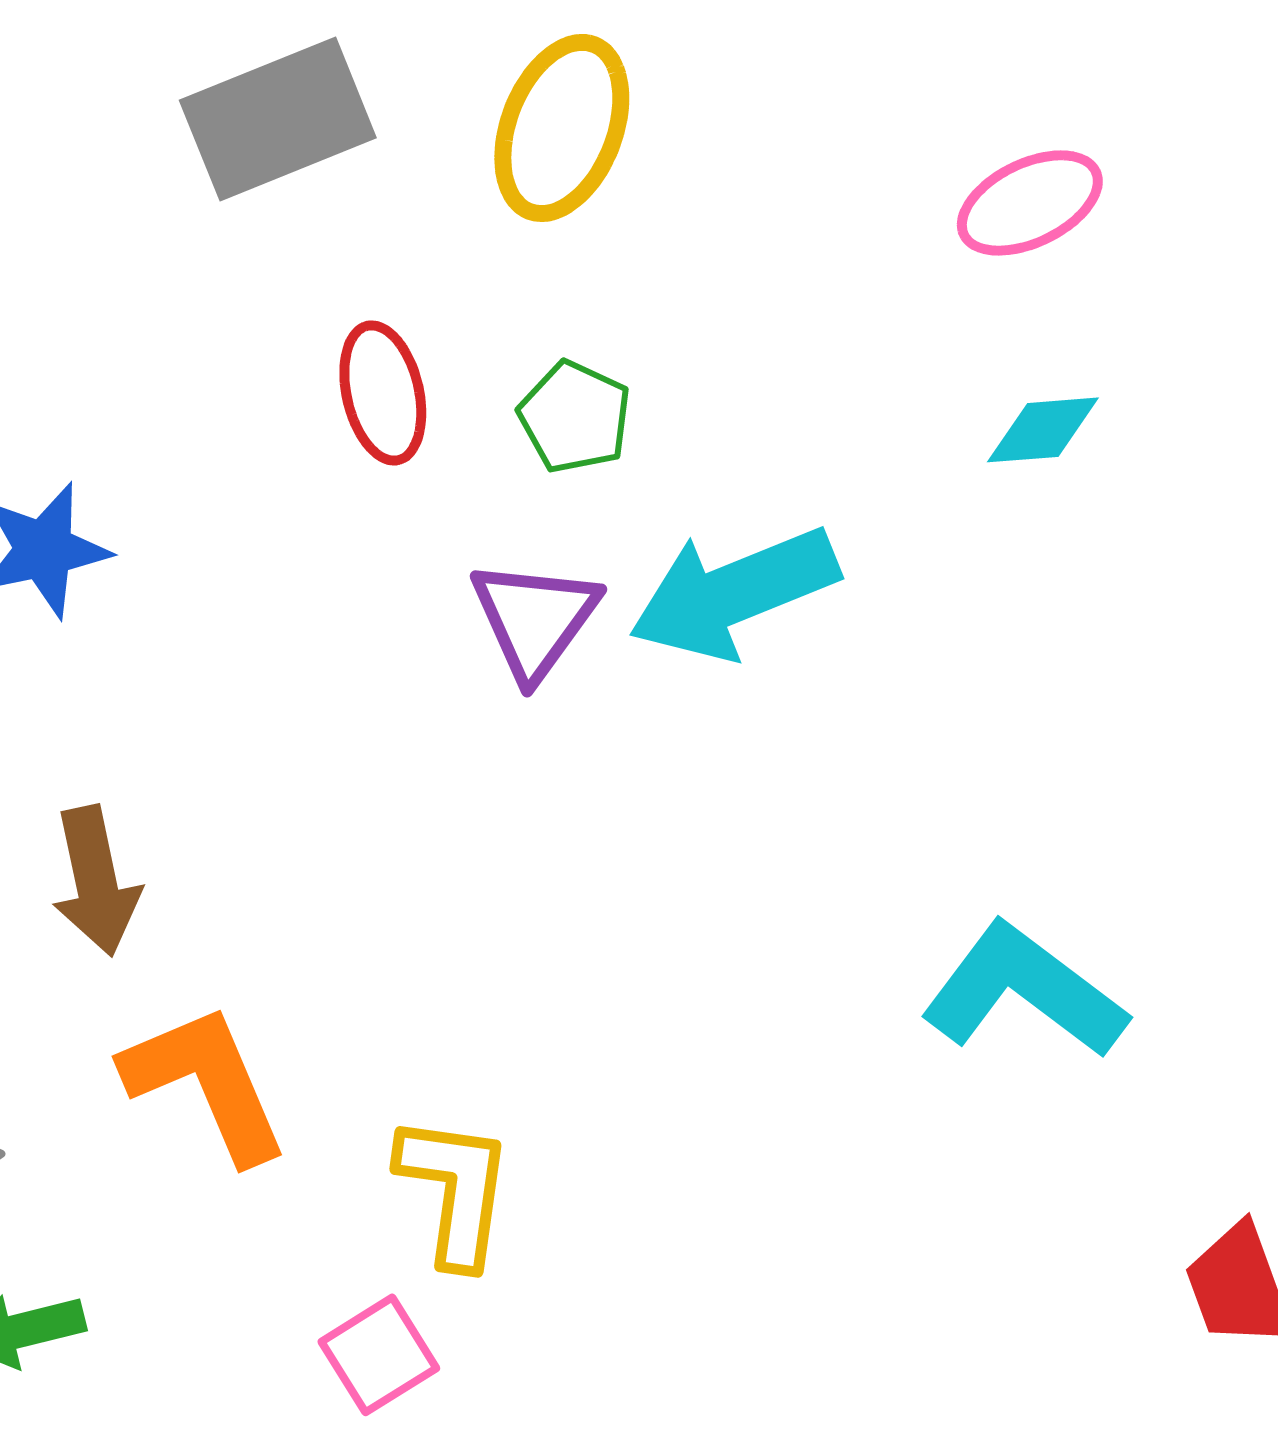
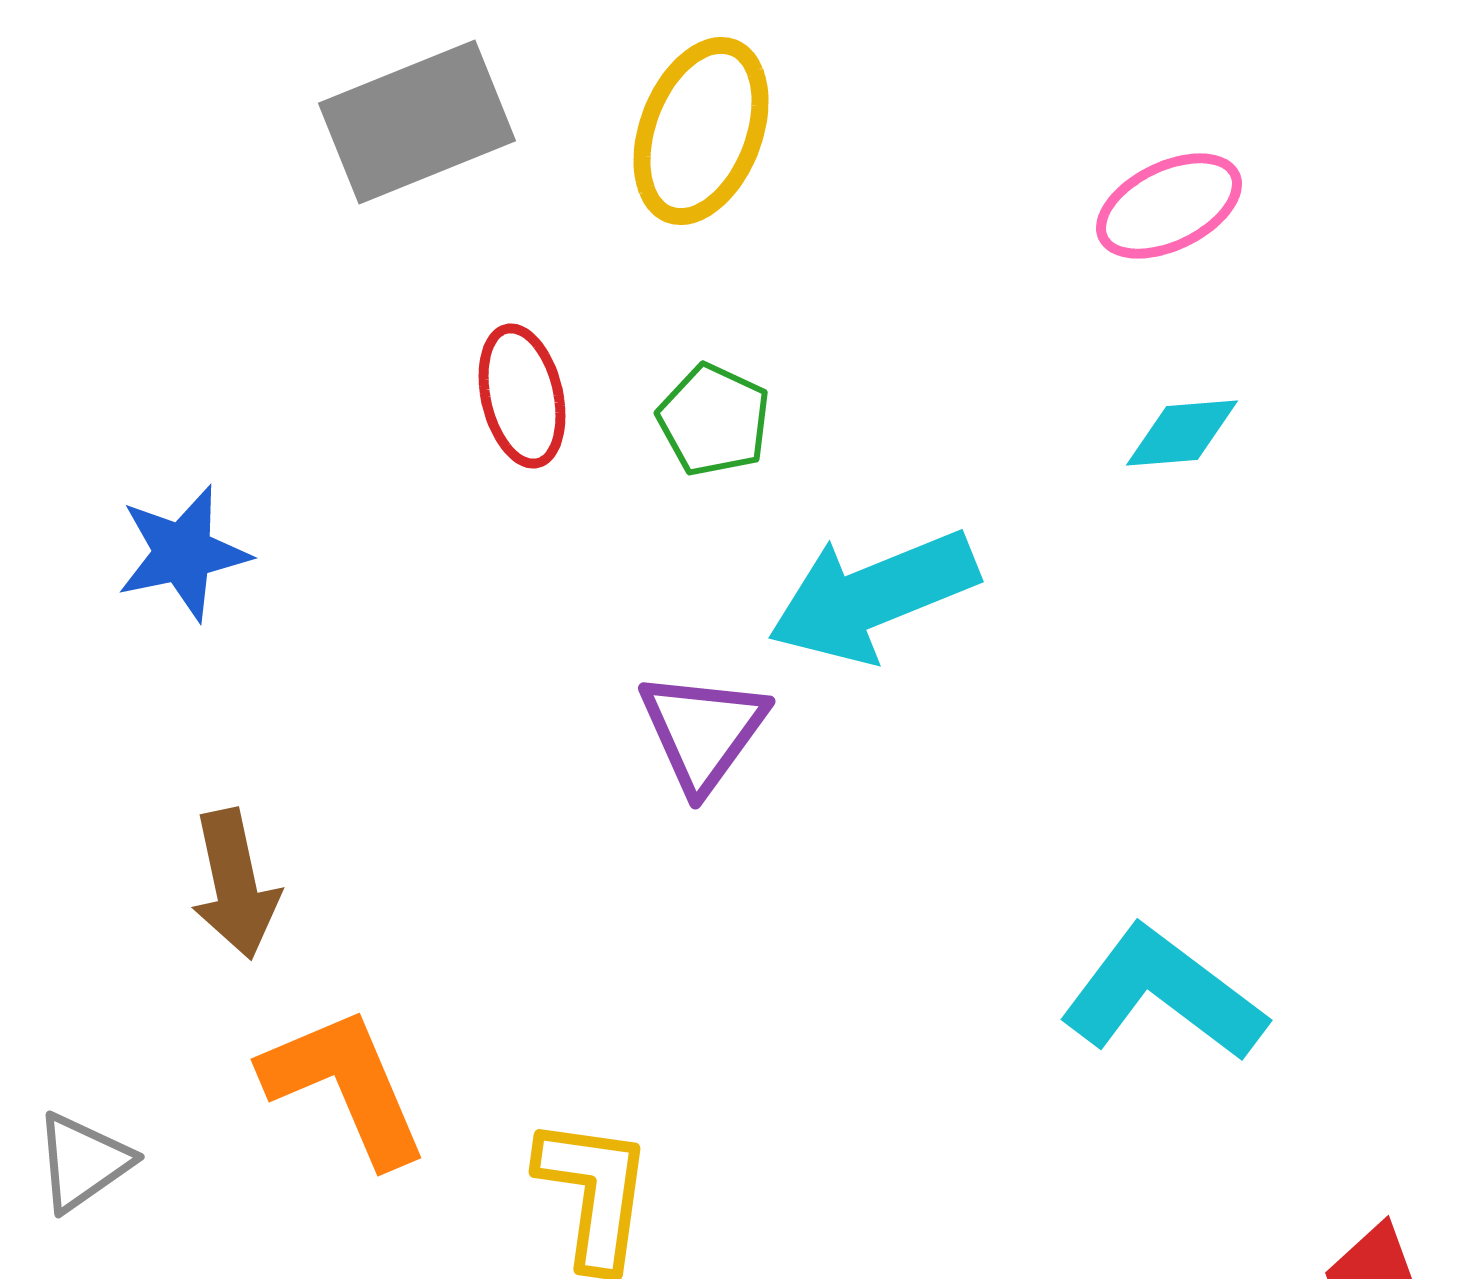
purple triangle: (535, 619) -> (703, 731), moved

